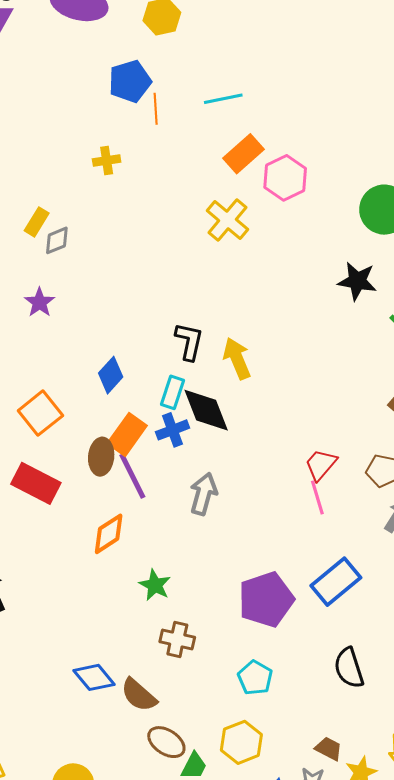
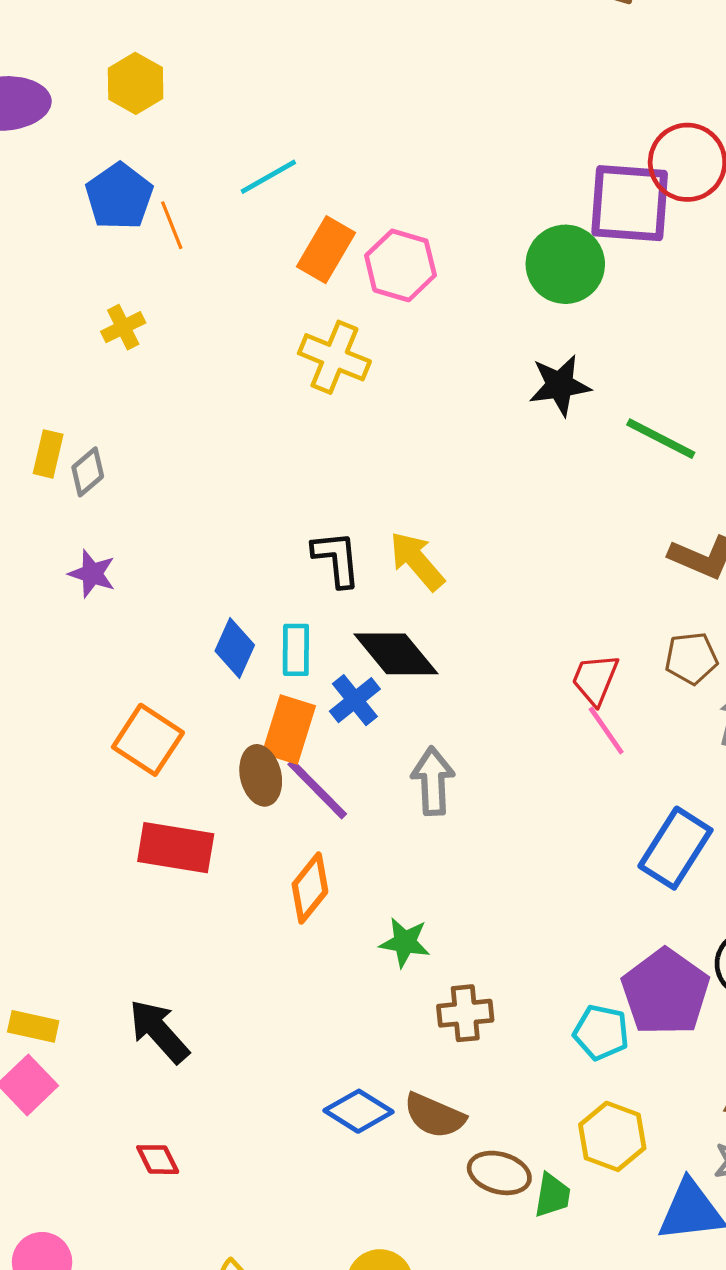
cyan rectangle: (173, 392) -> (296, 650), moved
purple pentagon: (266, 599) -> (665, 992), moved

